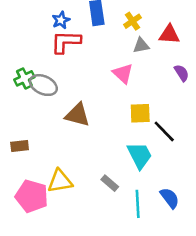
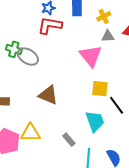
pink triangle: (123, 73) -> (91, 56), size x1.4
green cross: (24, 78) -> (14, 49), turned 35
brown triangle: (78, 115) -> (48, 95), moved

